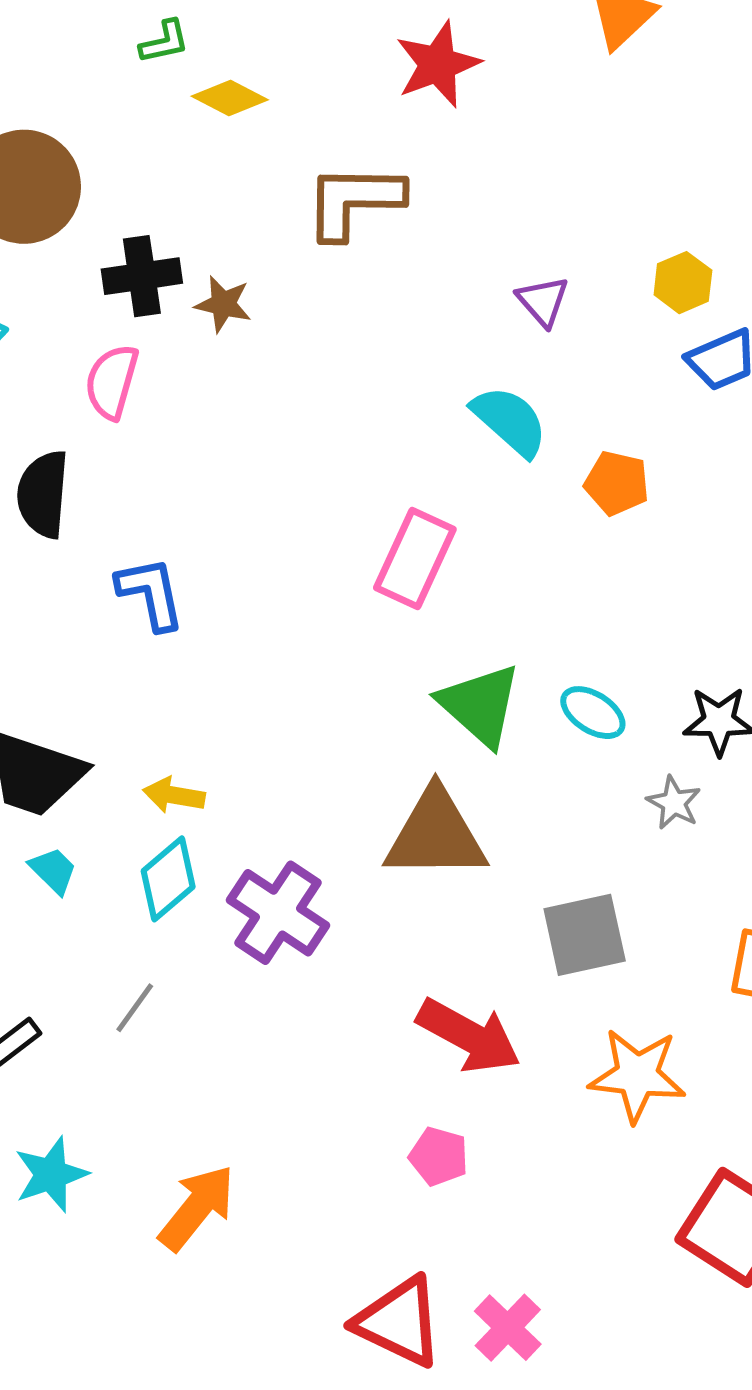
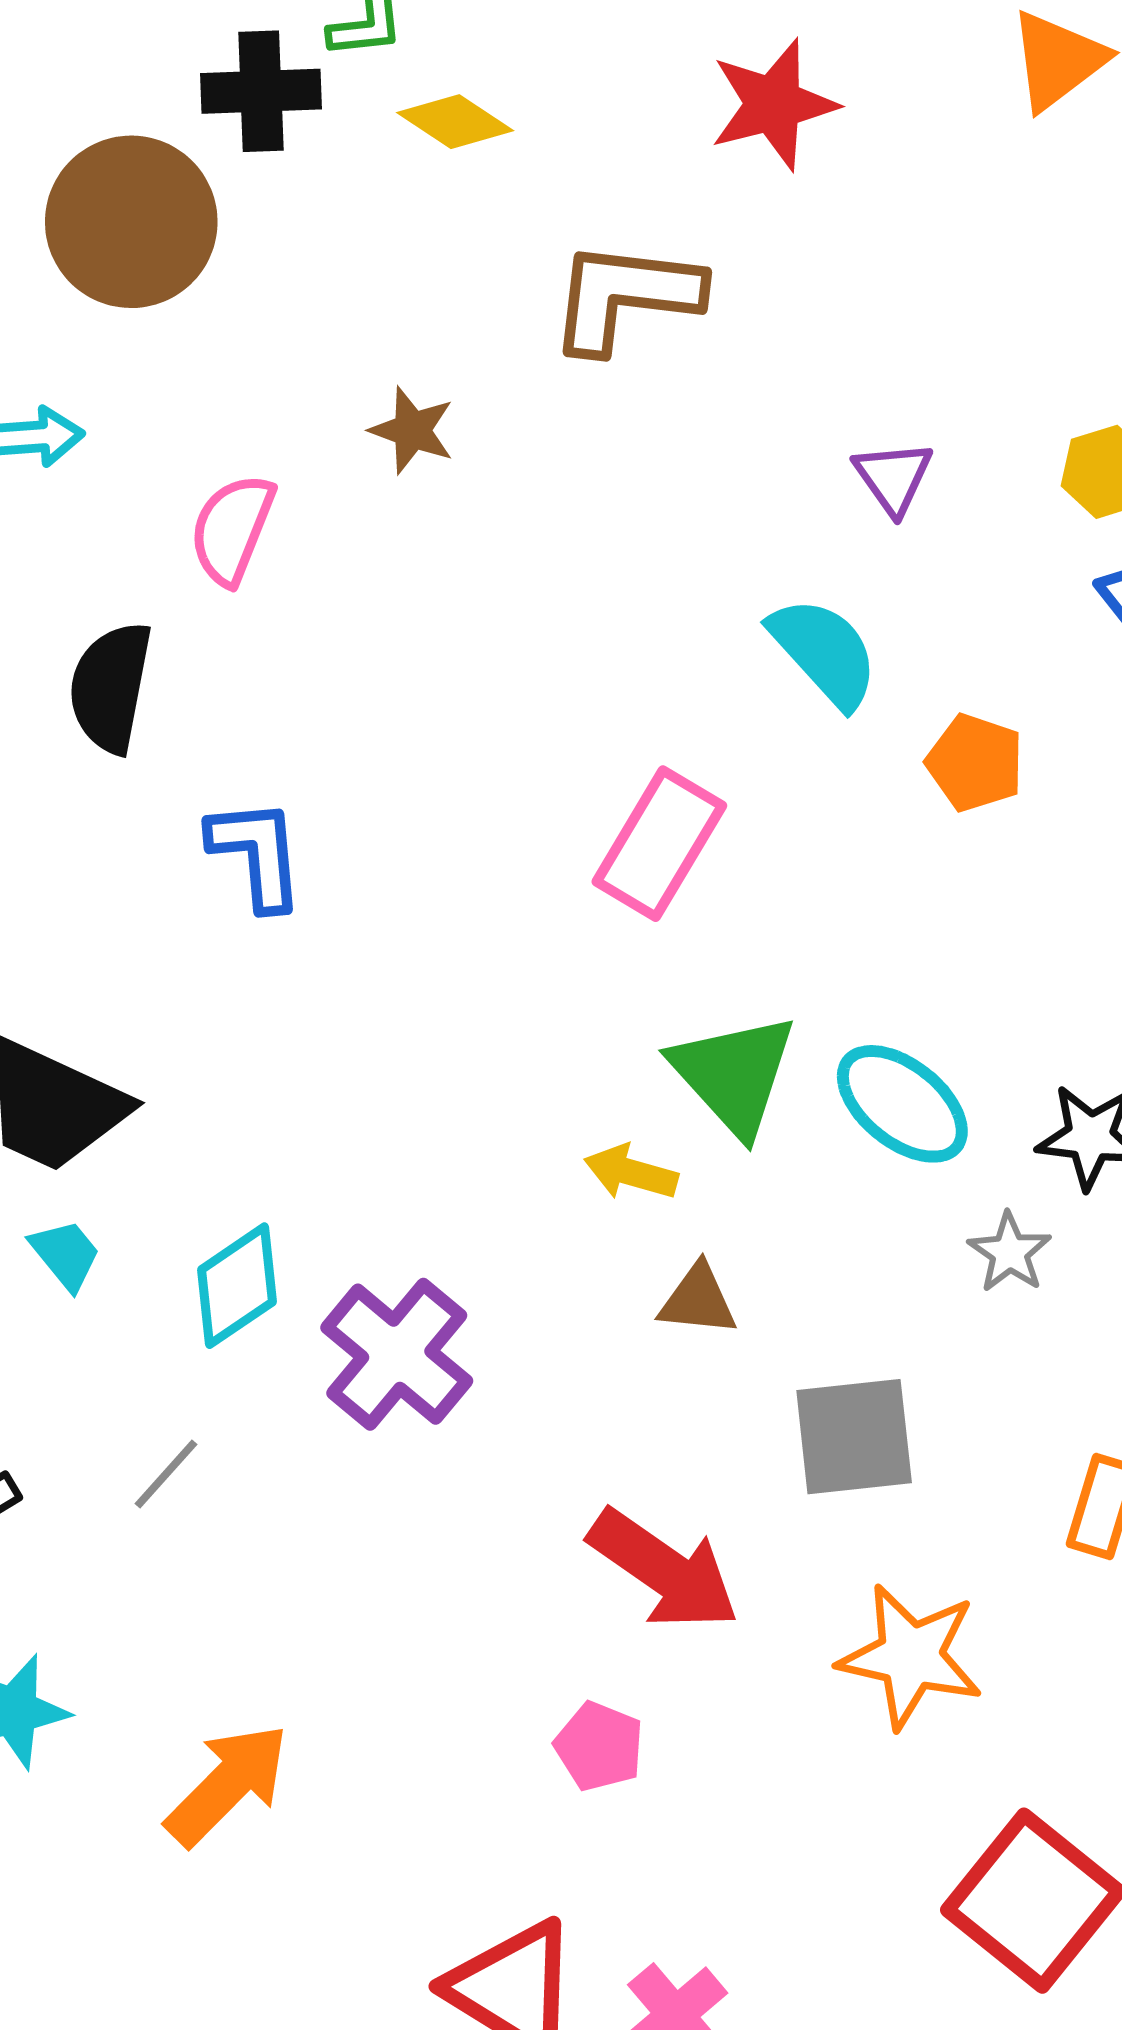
black cross: (142, 276) -> (261, 91), moved
cyan ellipse: (593, 713) -> (902, 1104), size x1.4
yellow arrow: (174, 795) -> (631, 1172), moved
brown triangle: (436, 835) -> (698, 1300), moved, size x0.5

